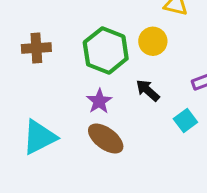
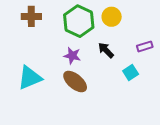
purple star: (99, 101) -> (72, 56), turned -30

